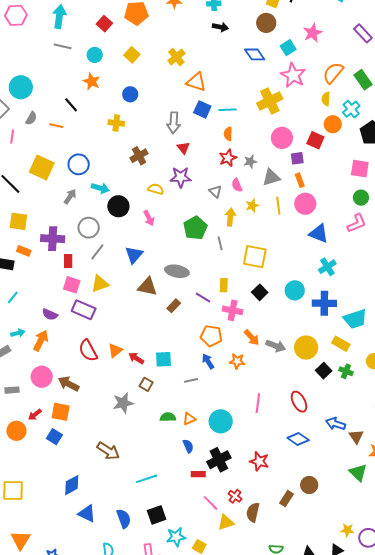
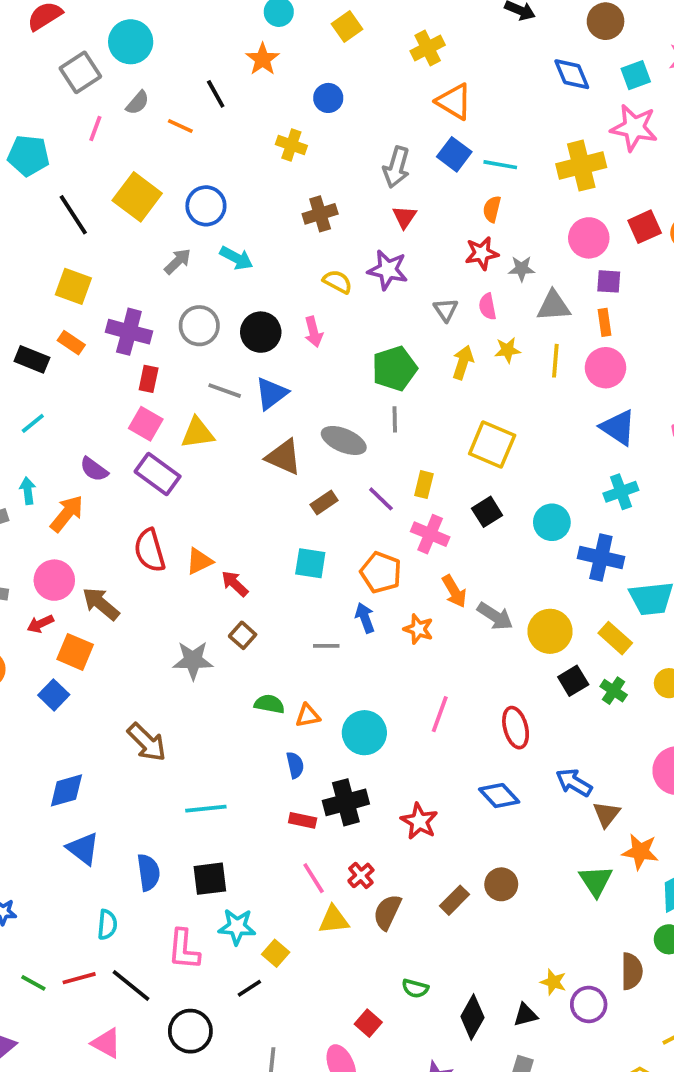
pink star: (293, 75) -> (634, 128), turned -30
red square: (315, 140) -> (645, 227), moved, turned 30
black circle: (118, 206) -> (261, 332), moved
gray line: (220, 243) -> (395, 419), moved
gray line: (97, 252) -> (225, 391), moved, turned 60
cyan arrow: (18, 333) -> (28, 491), turned -96
cyan square: (164, 359) -> (310, 563), moved
red arrow: (35, 415) -> (40, 624), moved

